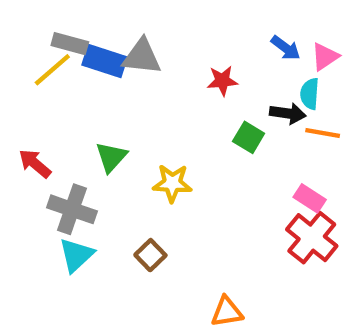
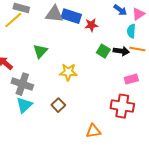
blue rectangle: (105, 61) -> (71, 16), moved
black arrow: (288, 113) -> (121, 51), moved
green triangle: (111, 157) -> (40, 51), moved
pink rectangle: (310, 198) -> (131, 79), turned -48
red cross: (312, 238) -> (122, 106), moved, turned -30

